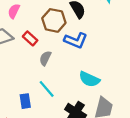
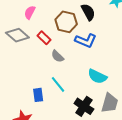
gray semicircle: (45, 58) -> (57, 56), turned -72

